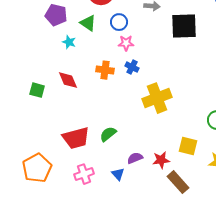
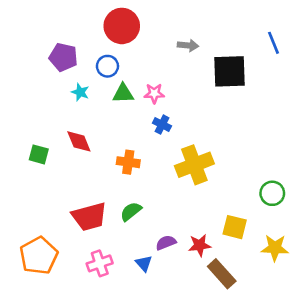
blue circle: (119, 22) -> (107, 66), moved
green triangle: (88, 23) -> (123, 93), moved, turned -36
orange cross: (105, 70) -> (128, 162), moved

